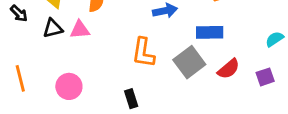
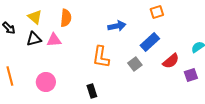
blue rectangle: (210, 32) -> (150, 42), turned -42
gray square: (189, 62) -> (135, 64), size x0.6
red semicircle: (229, 69) -> (171, 61), moved

